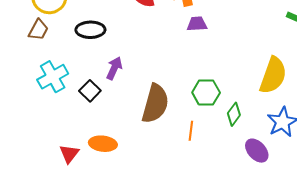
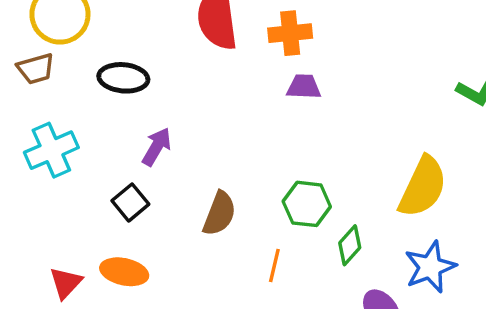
brown trapezoid: (38, 30) -> (36, 69), turned 40
black square: (90, 91) -> (130, 202), moved
brown semicircle: (155, 104) -> (219, 214), size x0.7

